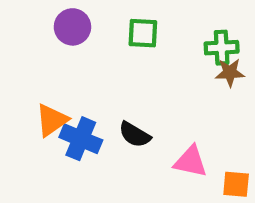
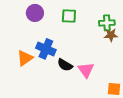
blue cross: (81, 139) -> (46, 49), moved
pink triangle: (191, 162) -> (86, 70), moved, turned 42

